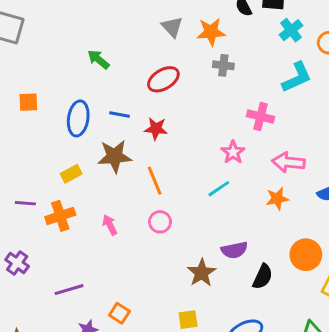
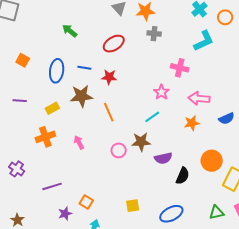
orange square: (28, 102) -> (23, 60), turned 32
purple line: (25, 203) -> (20, 101), moved
pink circle: (160, 222) -> (119, 150), moved
brown star: (202, 273) -> (141, 142), moved, turned 30

